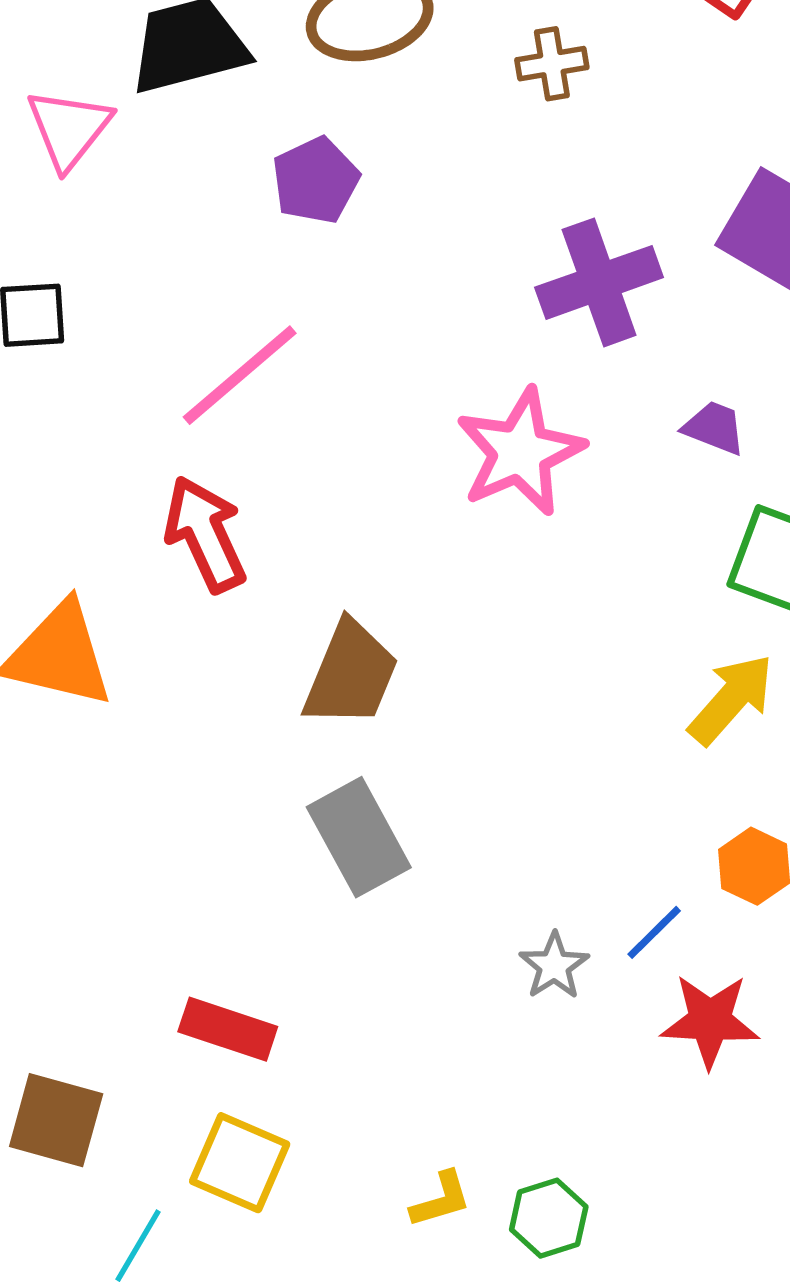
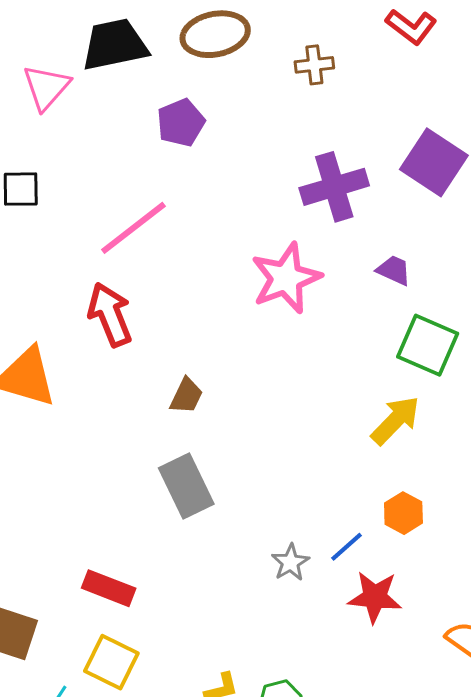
brown trapezoid: (351, 674) -> (186, 396), size x0.6

